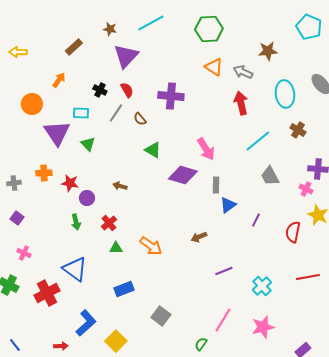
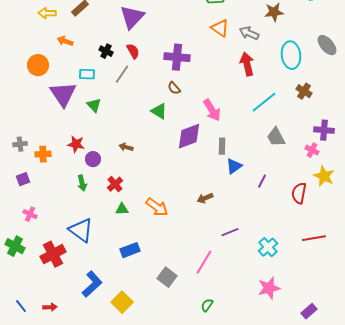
yellow arrow: (18, 52) -> (47, 13), moved
orange arrow: (59, 80) -> (65, 41), turned -105
brown semicircle: (140, 119) -> (174, 88), moved
orange cross: (44, 173) -> (43, 154), moved
purple diamond: (183, 175) -> (189, 136), turned -36
purple square: (17, 218) -> (23, 179), turned 32
pink line: (223, 320) -> (204, 262), moved
red arrow: (61, 346) -> (50, 307), moved

